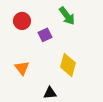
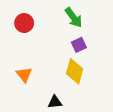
purple square: (45, 35) -> (79, 45), moved

